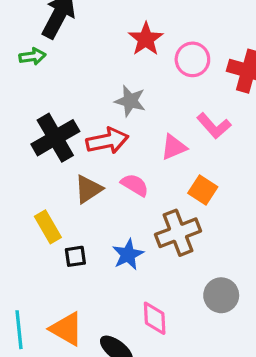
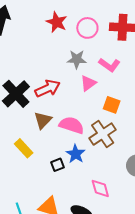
gray star: (130, 101) -> (77, 59), moved
pink semicircle: (135, 185) -> (72, 125), moved, size x1.4
black square: (75, 256) -> (58, 165), moved

